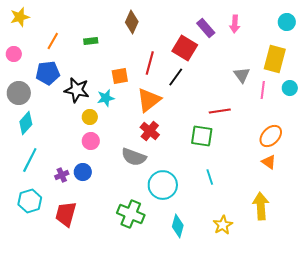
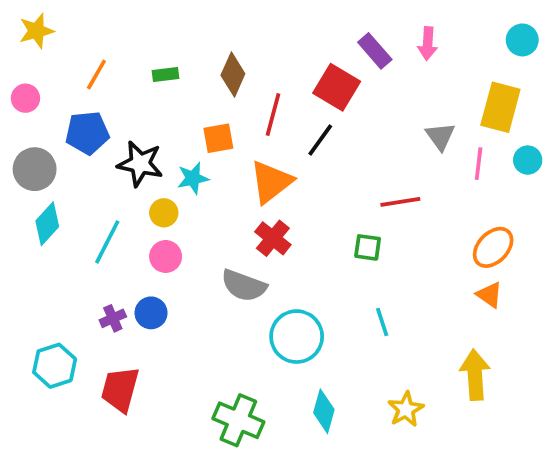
brown diamond: (132, 22) -> (233, 75), moved
green square: (202, 136) -> (368, 247), size x0.7
cyan line: (30, 160) -> (107, 242), moved
green cross: (131, 214) -> (238, 420), moved

